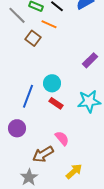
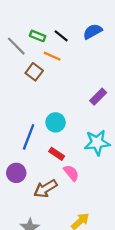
red rectangle: (56, 103) -> (57, 154), moved
pink semicircle: (62, 138) -> (71, 173), moved
brown arrow: (43, 154) -> (45, 189), moved

